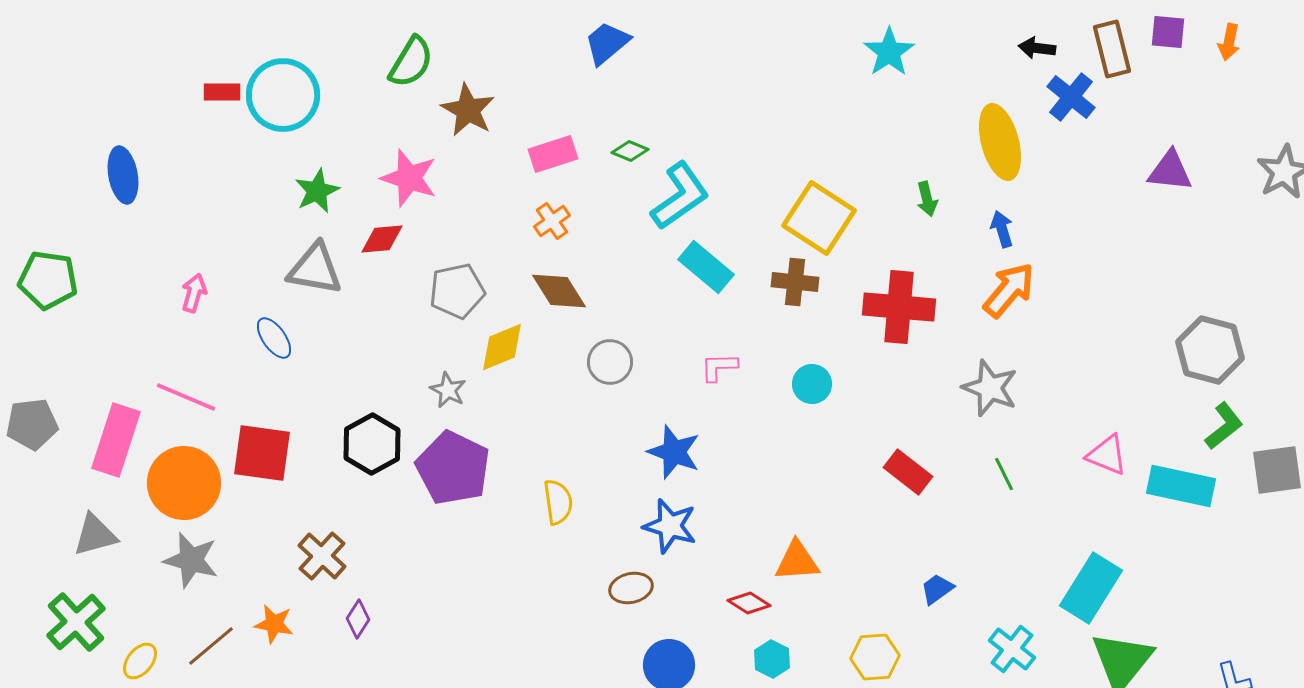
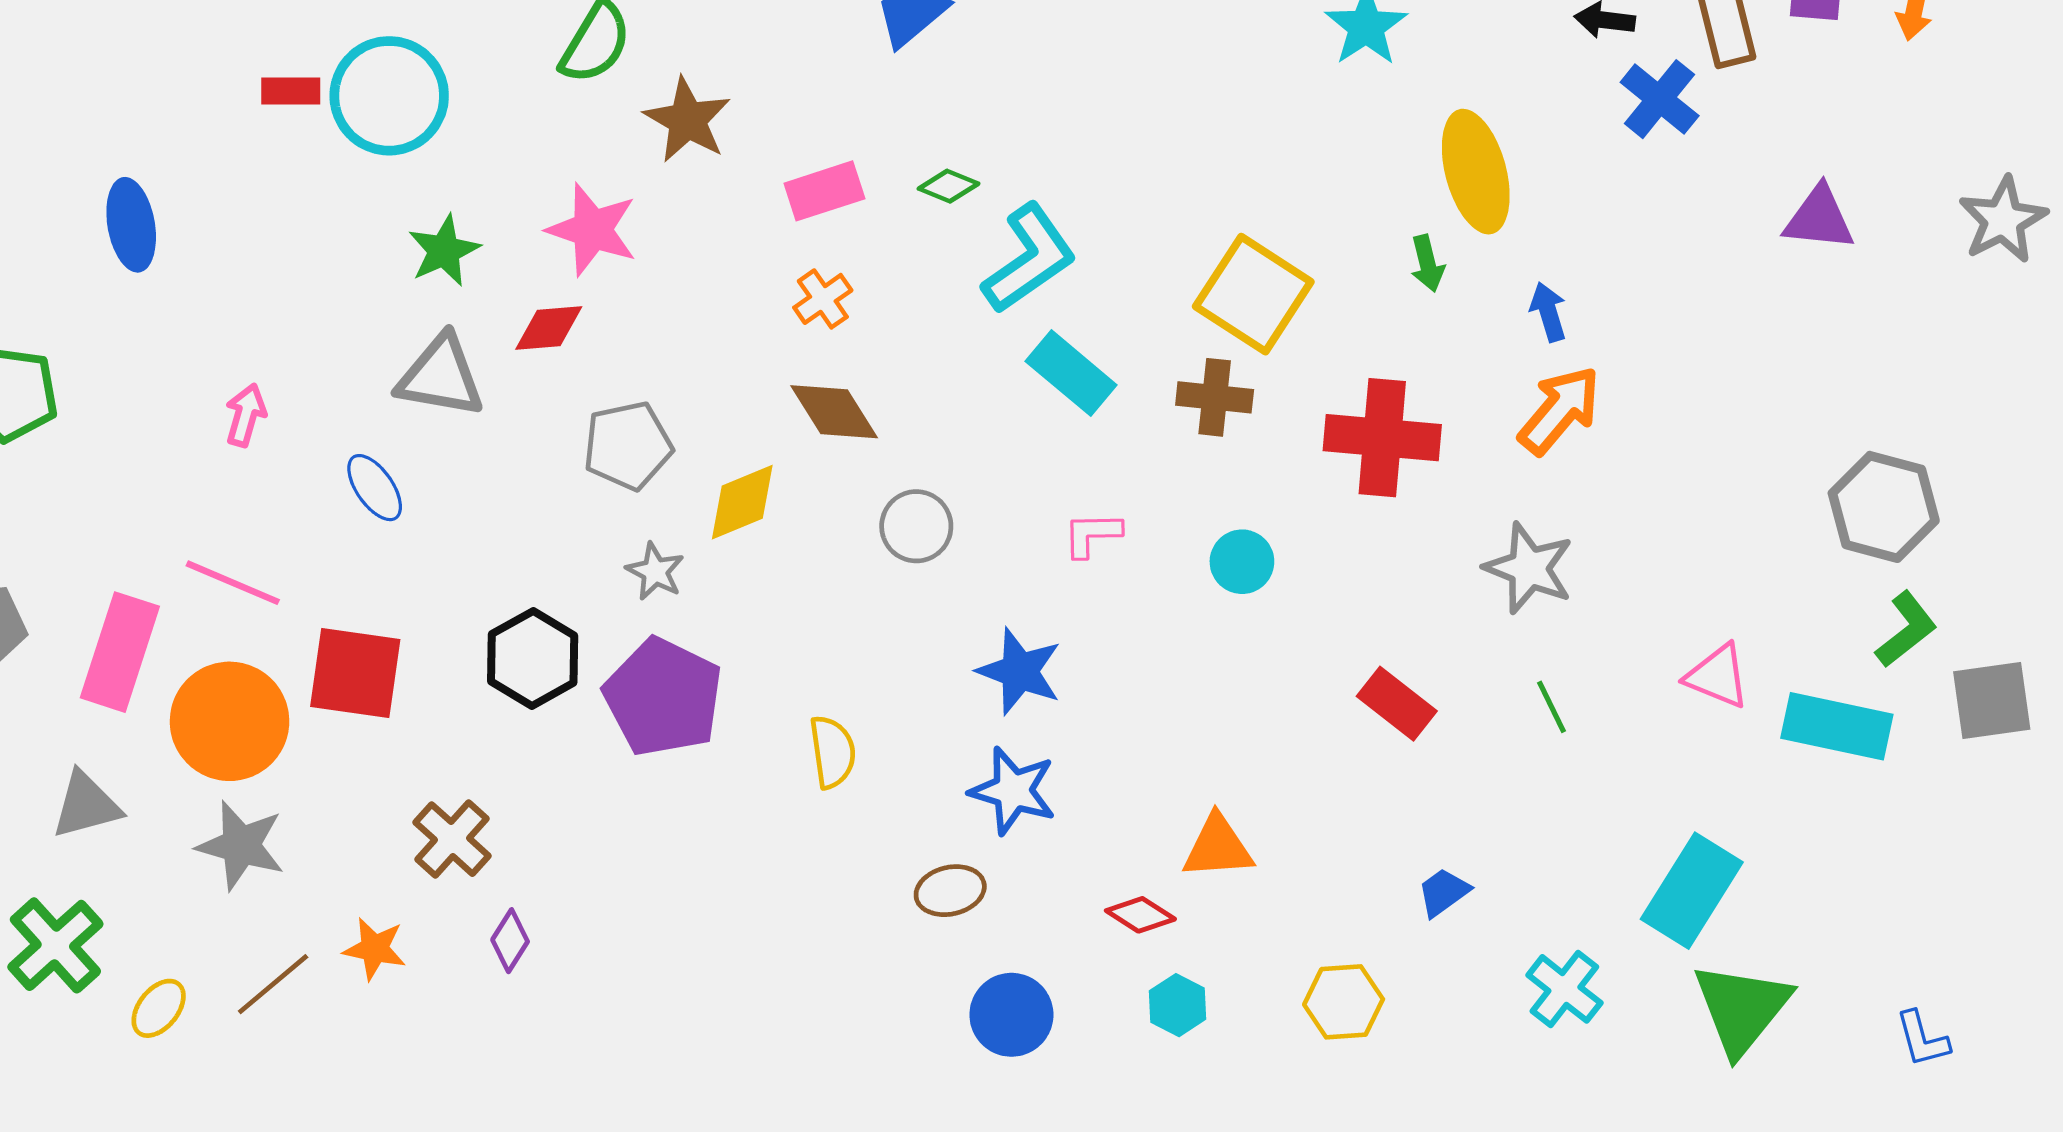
yellow ellipse: (1000, 142) -> (1476, 172), moved
gray pentagon: (457, 291) -> (628, 446), moved

